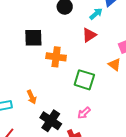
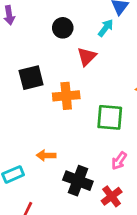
red triangle: (89, 35) -> (87, 56), moved
orange arrow: (32, 97) -> (46, 155), turned 128

